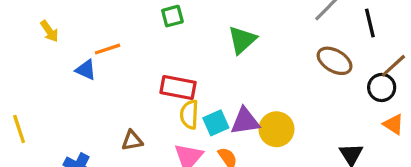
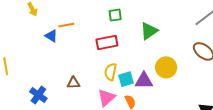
green square: (172, 16) -> (115, 15), moved
red rectangle: (178, 87) -> (107, 42), moved, turned -30
yellow circle: (276, 129) -> (166, 67), moved

